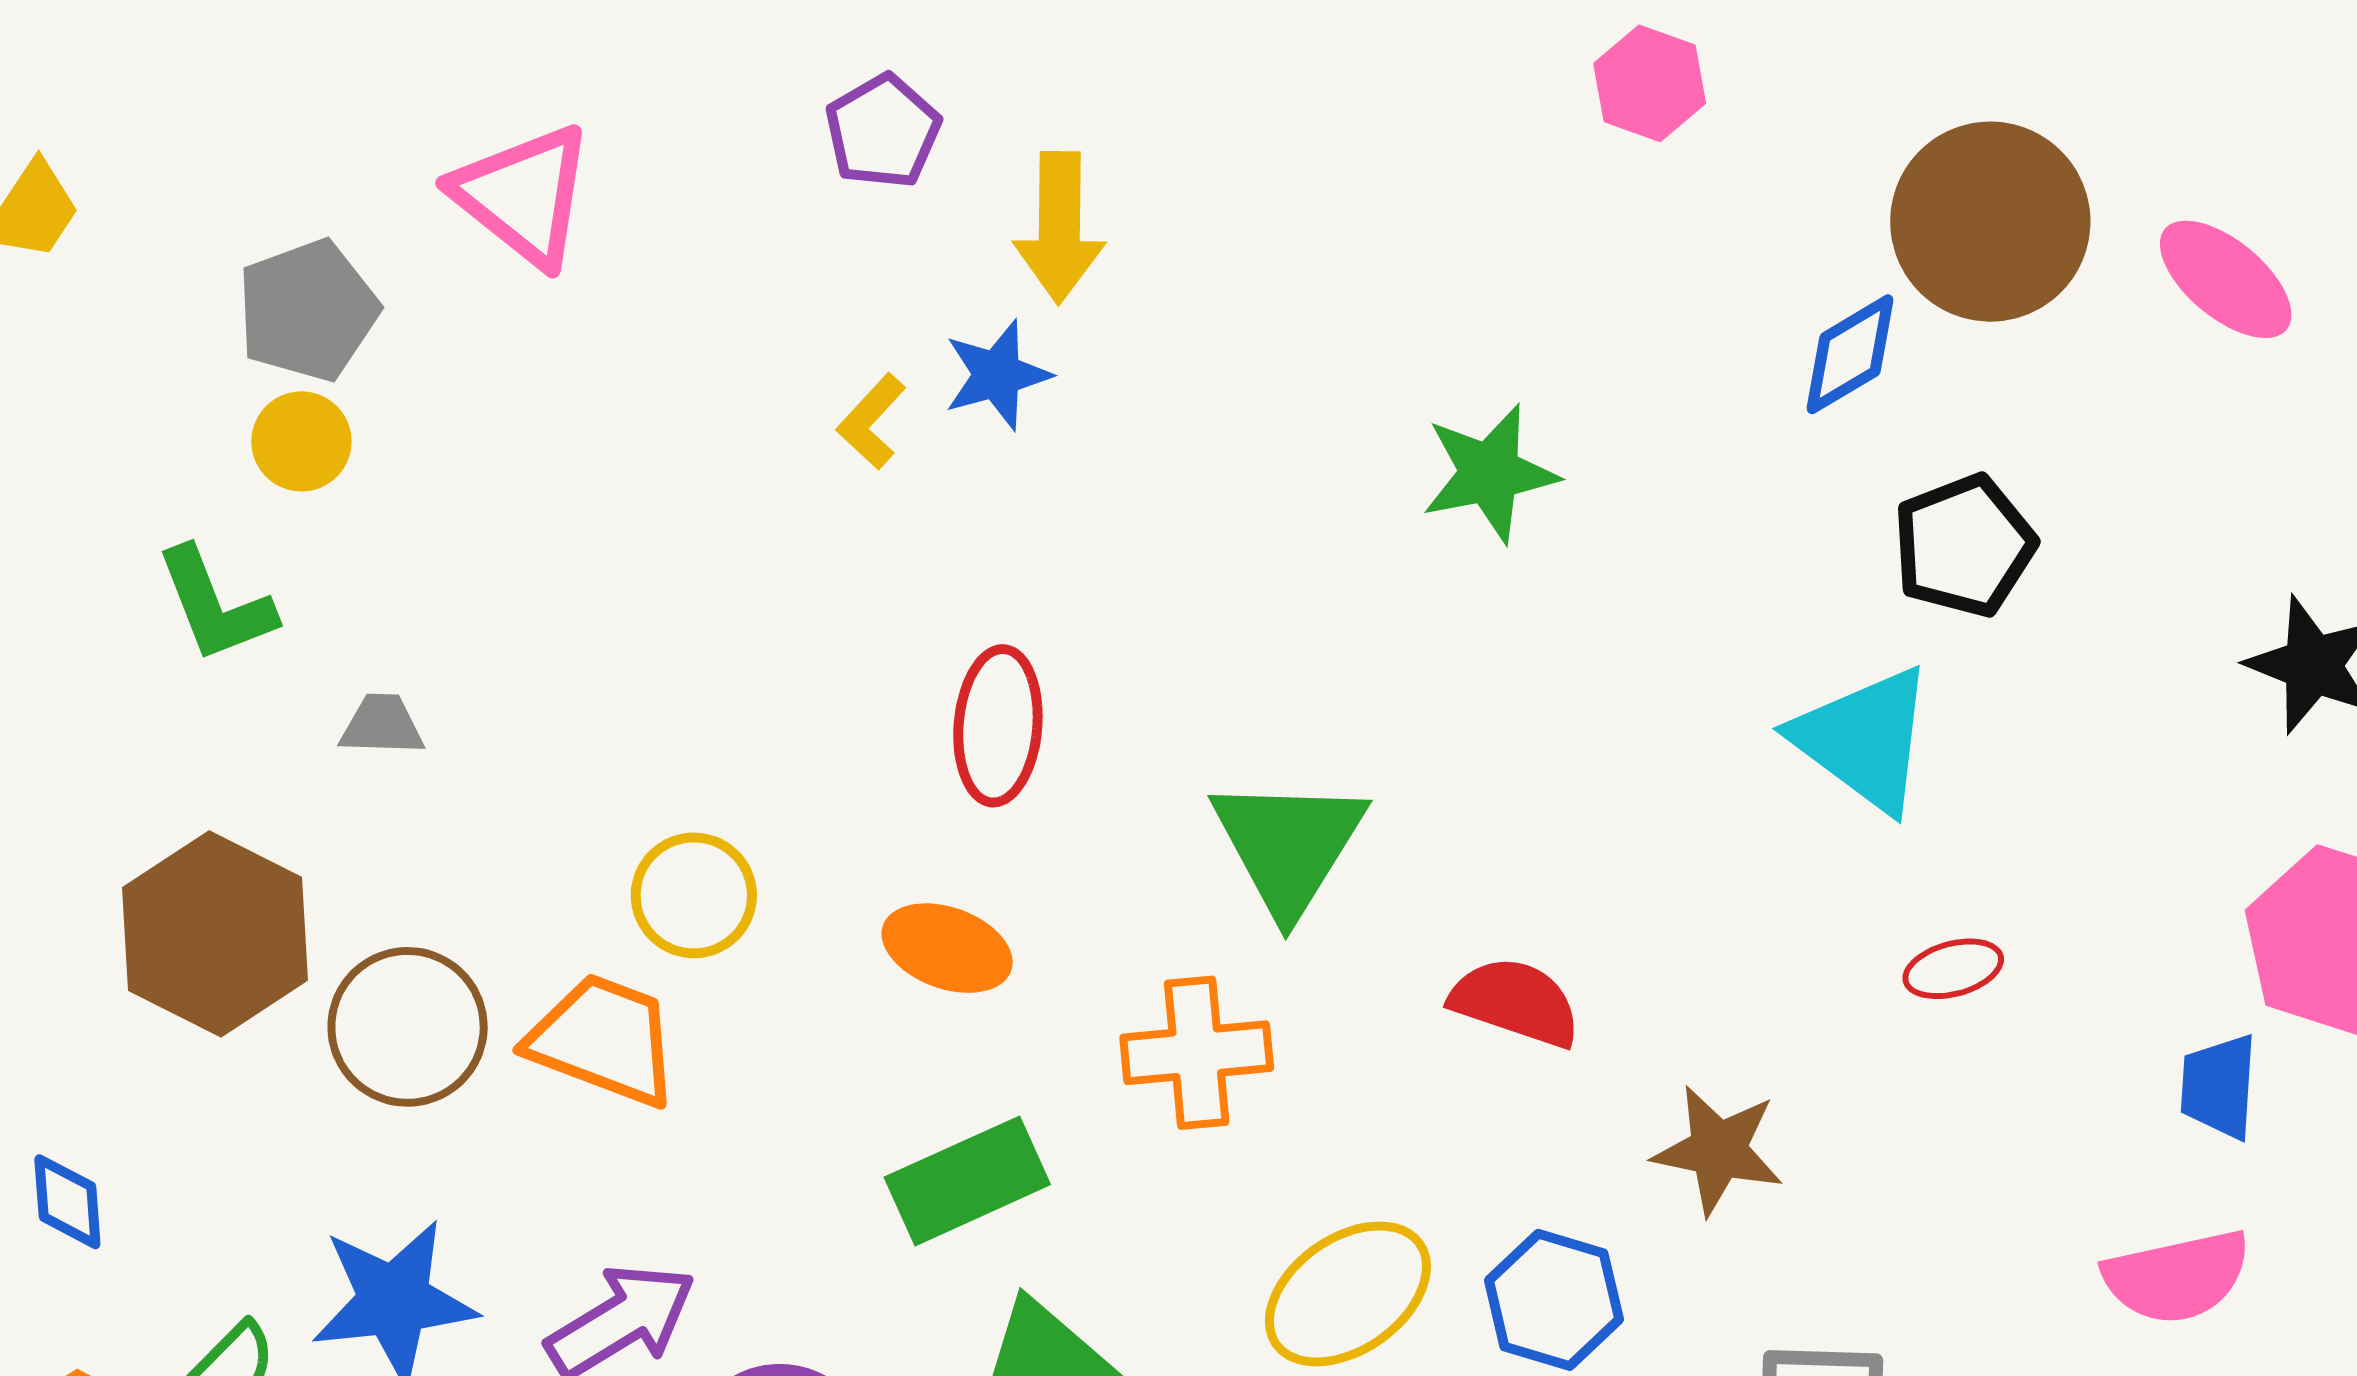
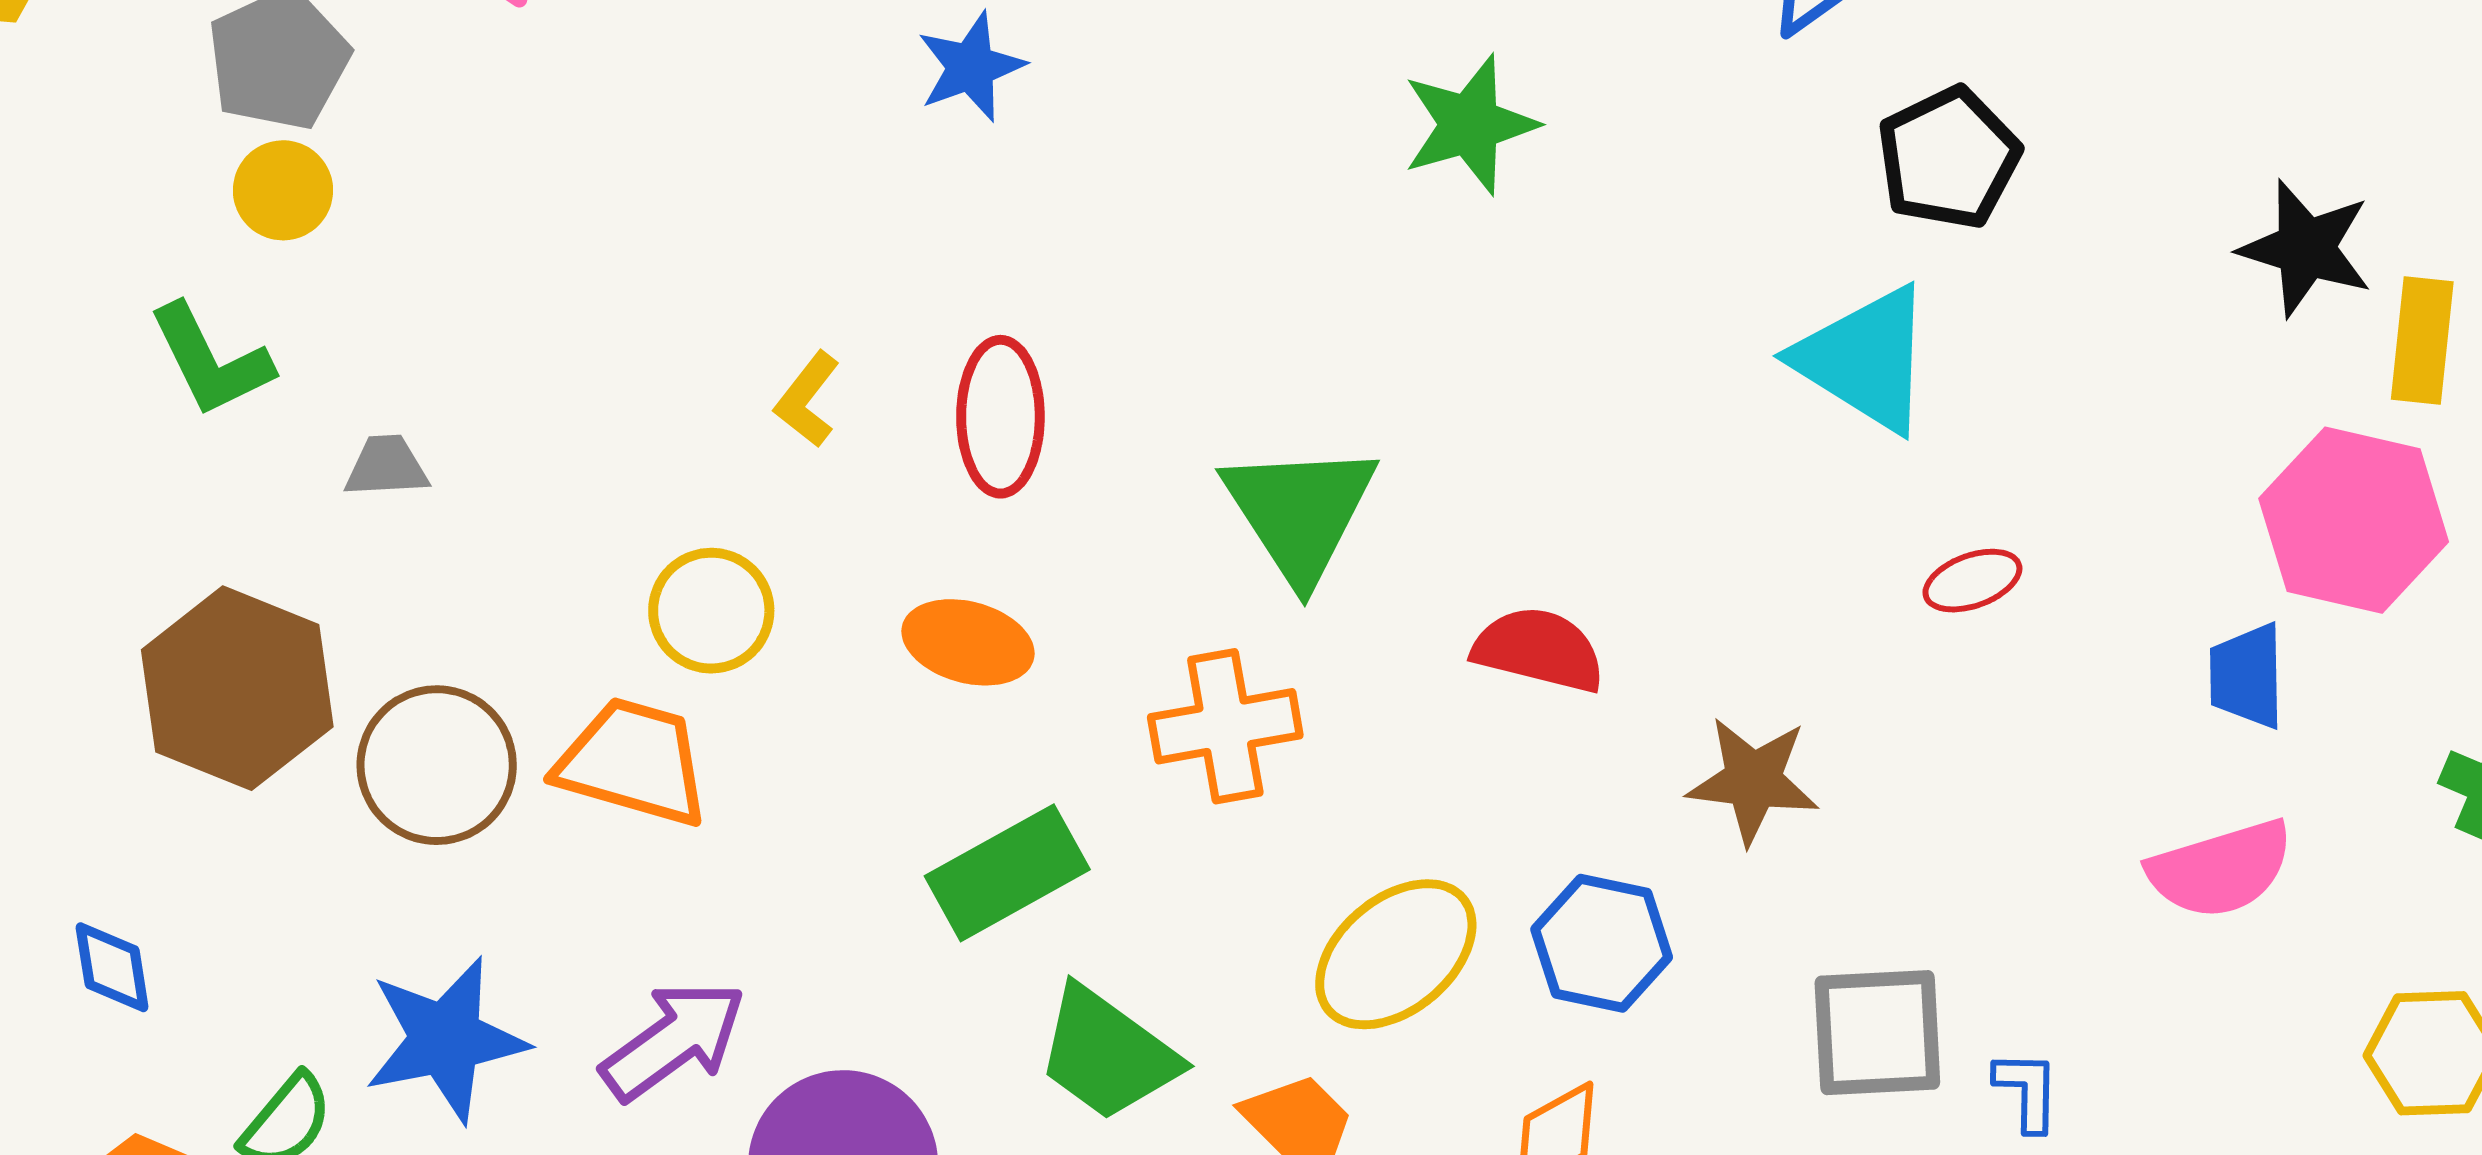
yellow L-shape: (871, 421) -> (807, 399), moved

